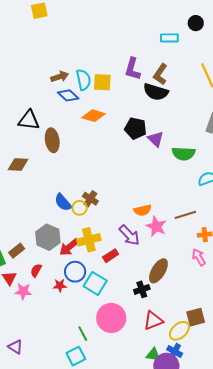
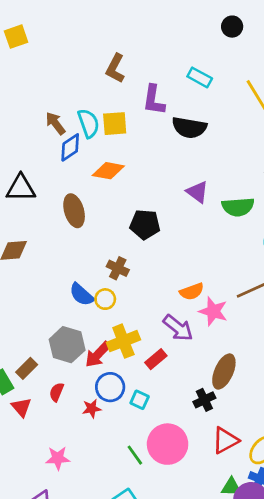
cyan rectangle: (169, 38) -> (200, 77), moved, turned 36
brown L-shape: (160, 74) -> (115, 68), moved
brown arrow: (60, 77) -> (55, 123), turned -102
blue diamond: (68, 95) -> (70, 147), turned -70
black pentagon: (136, 128) -> (145, 224), moved
brown ellipse: (52, 140) -> (74, 211), moved
brown cross: (90, 199) -> (118, 268), moved
cyan square: (95, 283) -> (140, 400), size x0.6
pink star: (23, 291) -> (58, 458), moved
green line: (83, 334) -> (135, 455), moved

